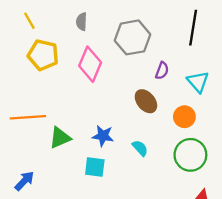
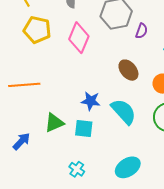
purple semicircle: (162, 71) -> (142, 31), moved
green triangle: (60, 138) -> (54, 123), moved
cyan semicircle: (140, 148) -> (124, 112), size x1.8

